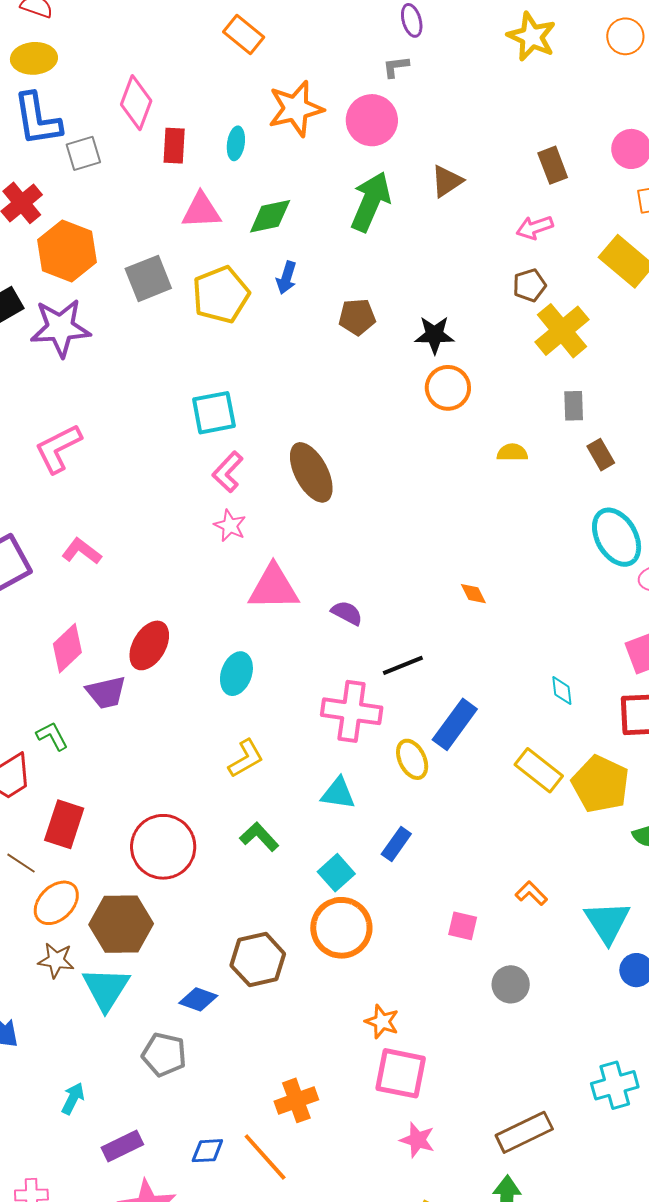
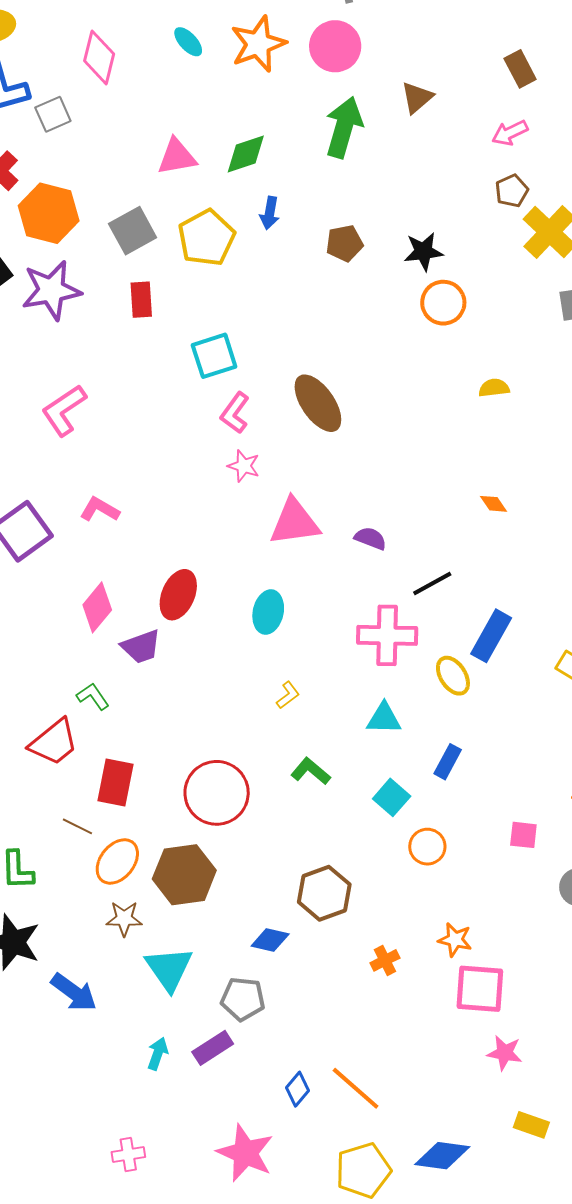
cyan ellipse: (236, 143) -> (188, 42), moved, turned -44
red rectangle: (174, 146) -> (141, 300), moved
yellow semicircle: (512, 452) -> (494, 388), moved
yellow L-shape: (246, 758) -> (288, 695), size x0.7
orange circle: (341, 928) -> (427, 847), moved, size x0.6
cyan triangle: (106, 989) -> (169, 969), moved
orange cross: (296, 1100) -> (385, 960), moved, size x0.7
purple rectangle: (122, 1146) -> (213, 1048), moved
blue diamond: (207, 1151) -> (298, 1089), turned -40

